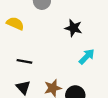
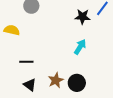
black star: (74, 28) -> (83, 17), moved

